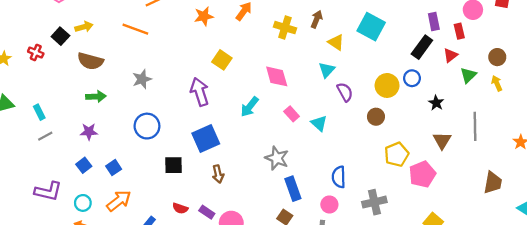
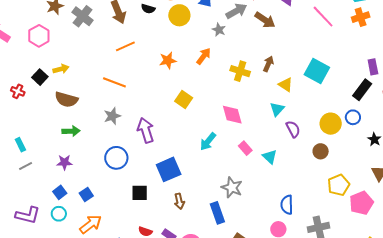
orange line: (135, 29) -> (114, 82), moved
purple arrow: (200, 92) -> (146, 130), moved
blue rectangle: (293, 189) -> (217, 213), moved
cyan circle: (83, 203) -> (59, 214), moved

